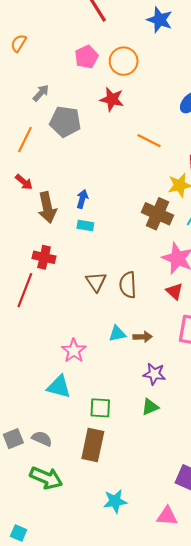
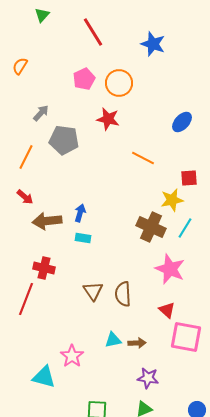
brown arrow: (47, 207) -> (47, 221), turned 96
red triangle: (174, 291) -> (167, 310), moved
cyan triangle: (59, 387) -> (44, 377), moved

